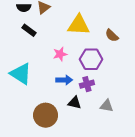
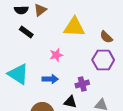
purple hexagon: (91, 59) -> (103, 60), moved
blue arrow: (64, 80) -> (50, 79), moved

